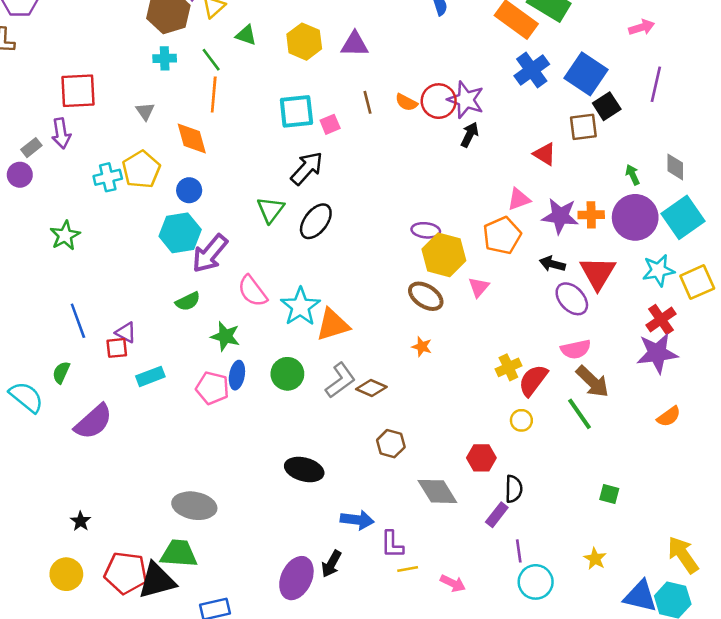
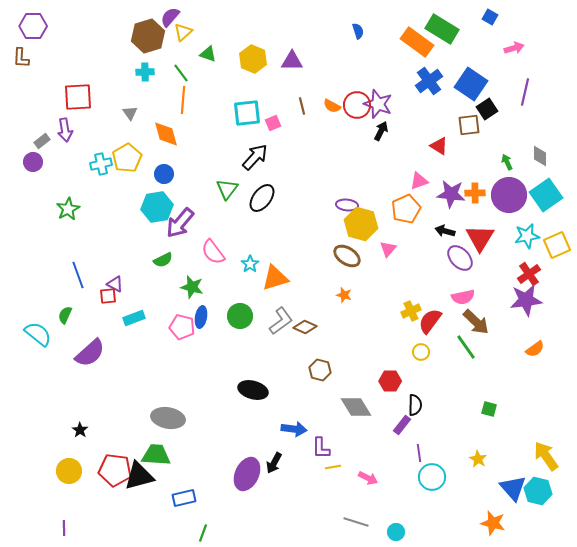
cyan star: (300, 307) -> (250, 264), size x0.6
blue triangle: (640, 596) -> (513, 488), turned 36

